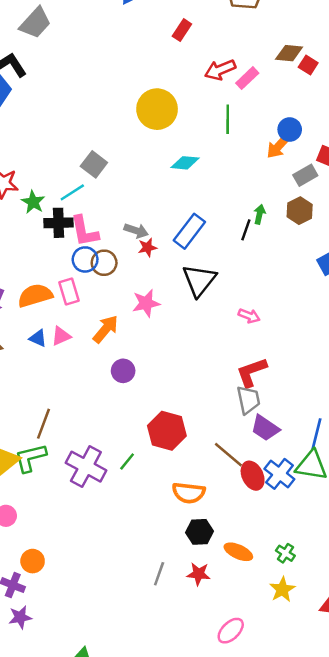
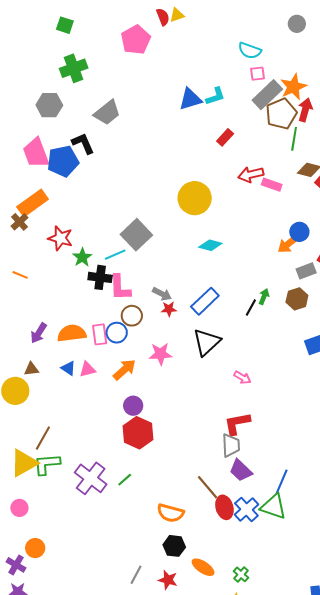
pink rectangle: (247, 78) -> (272, 185), turned 54
green line: (228, 119) -> (294, 139), moved
gray square: (94, 164) -> (136, 235), size x1.4
blue circle: (85, 259) -> (117, 333), moved
brown line: (44, 424) -> (43, 438), moved
red hexagon: (167, 431) -> (138, 433), moved

